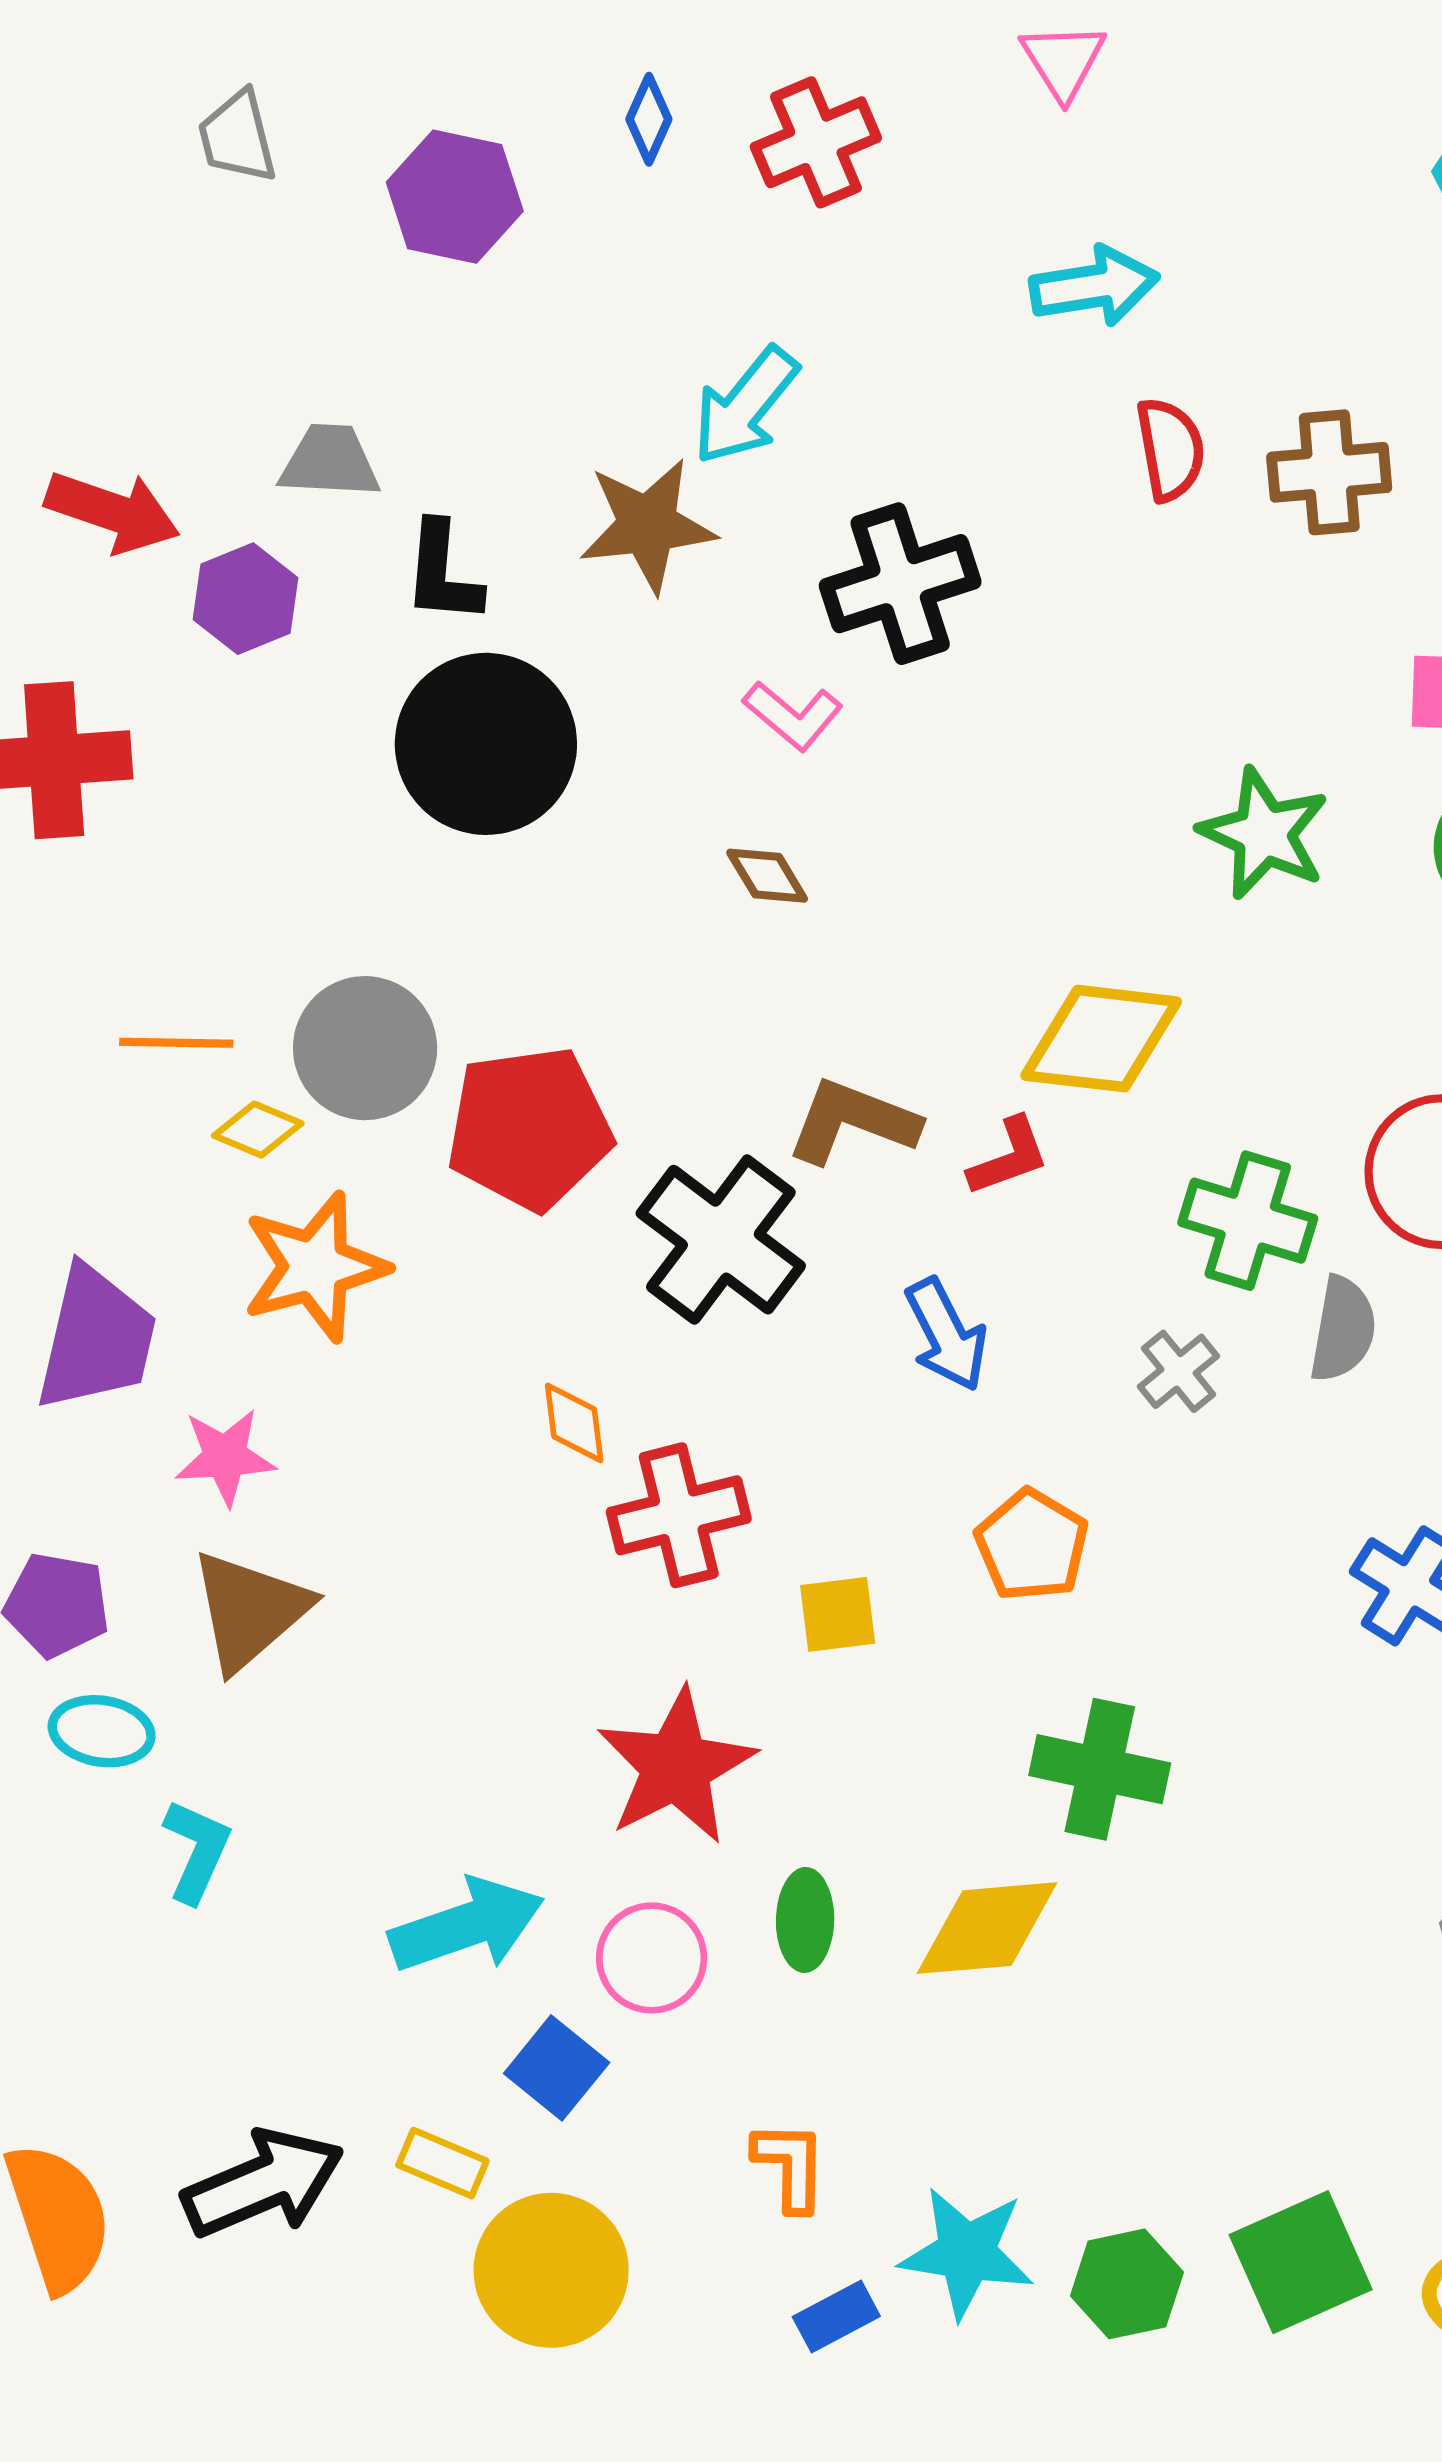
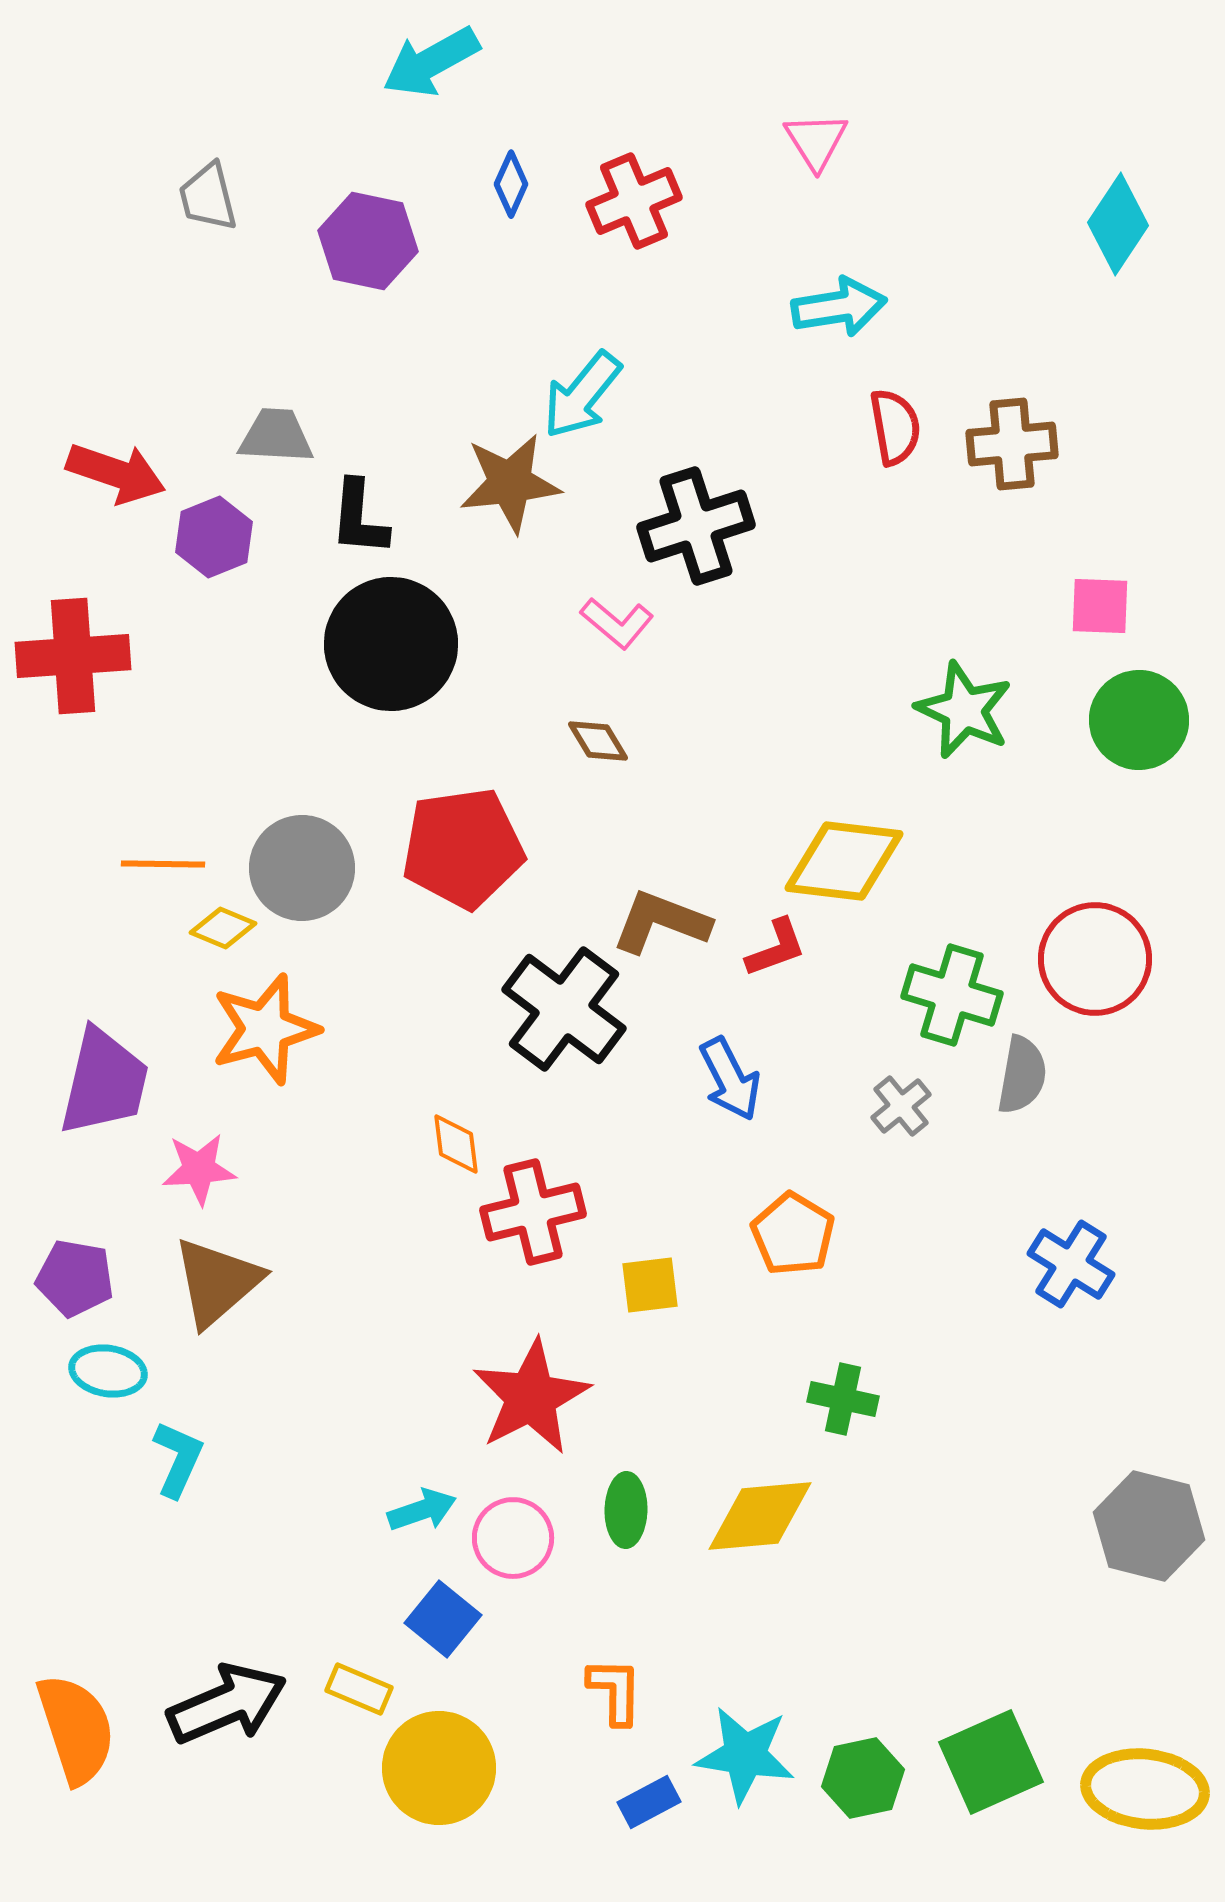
red pentagon: (529, 1128) -> (463, 848), moved
green cross: (1100, 1769) -> (843, 1399), size x0.7
cyan arrow: (467, 1925) -> (422, 1510), moved, size x0.6

